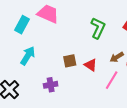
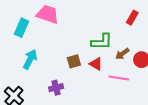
green L-shape: (98, 28) -> (102, 42), moved, turned 70
pink line: (112, 80) -> (119, 78), turned 72

